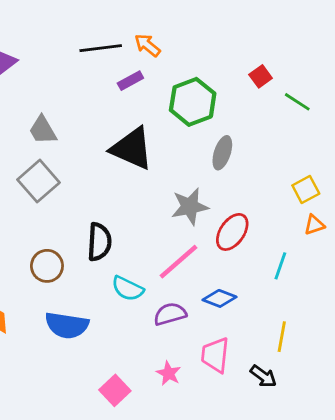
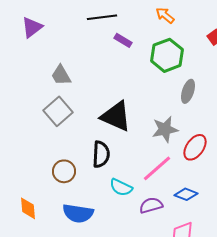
orange arrow: (147, 45) -> (165, 15), moved
purple rectangle: (130, 81) -> (123, 40), turned 60
black triangle: (132, 149) -> (116, 116), moved

